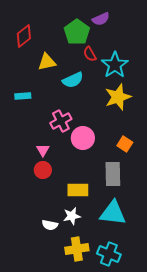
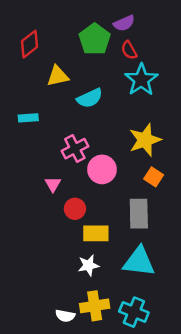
red semicircle: (90, 54) -> (129, 50), moved
yellow star: (118, 97) -> (145, 140), moved
red circle: (43, 170) -> (75, 209), moved
white semicircle: (50, 225) -> (65, 316), moved

